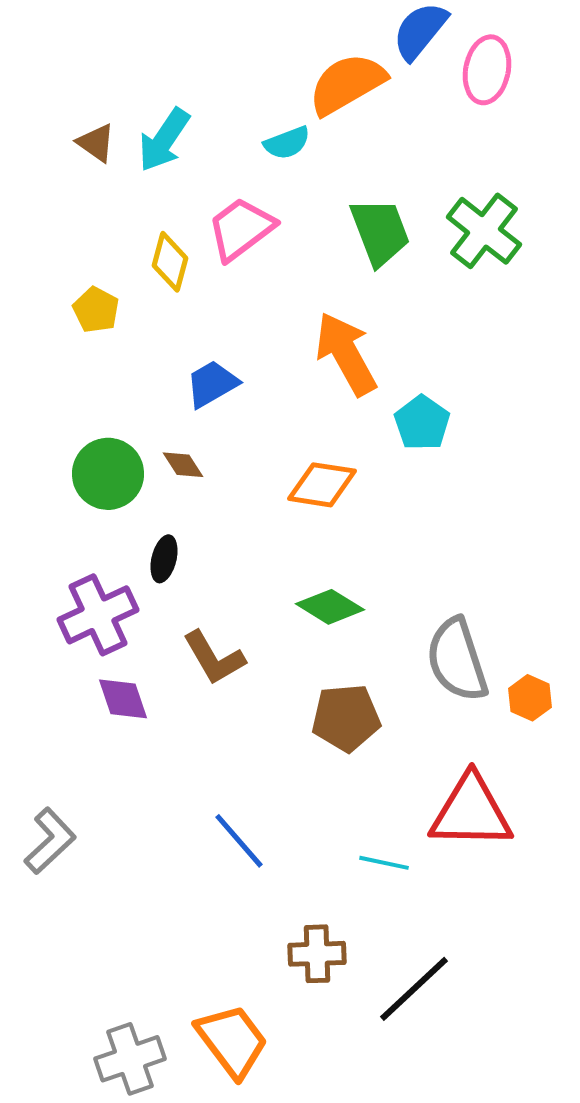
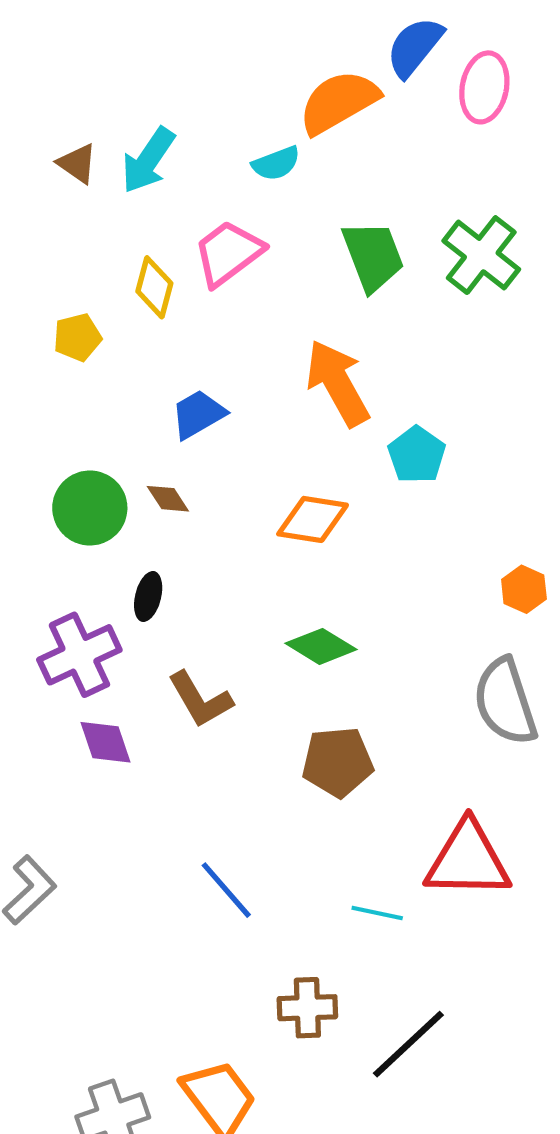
yellow pentagon: (96, 310) -> (77, 337), turned 30
gray semicircle: (457, 660) -> (505, 702), moved
orange hexagon: (530, 698) -> (524, 589), moved

